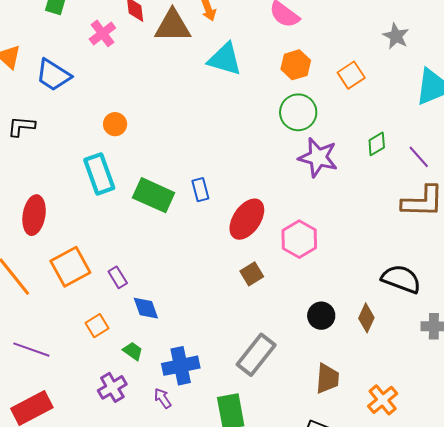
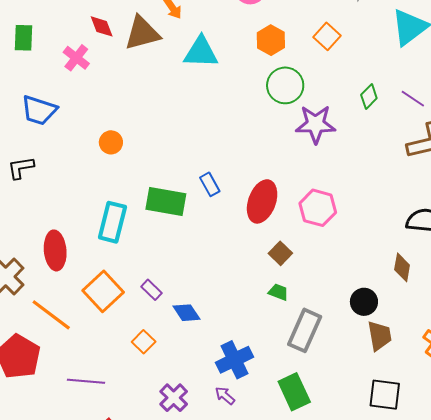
cyan rectangle: (99, 174) -> (112, 222), moved, turned 48
black circle: (321, 316) -> (364, 302), moved
green trapezoid: (133, 351) -> (278, 292), moved

